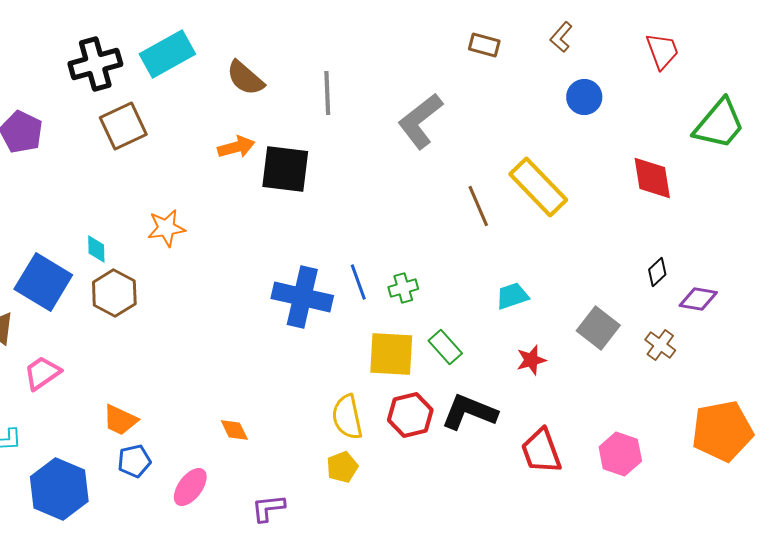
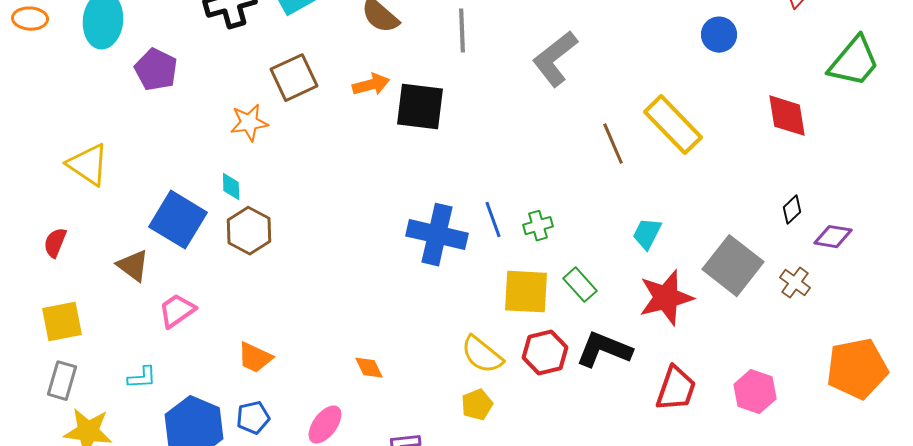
brown square: (123, 126) -> (294, 78), moved
orange star: (166, 228) -> (249, 123), moved
cyan trapezoid: (512, 296) -> (647, 234), turned -44
gray square: (598, 328) -> (733, 266), size x1.4
red star: (531, 360) -> (666, 298), size x1.8
yellow semicircle: (347, 417) -> (482, 355), turned -39
red trapezoid: (541, 451) -> (676, 389), turned -141
blue pentagon: (134, 461) -> (253, 418), moved

